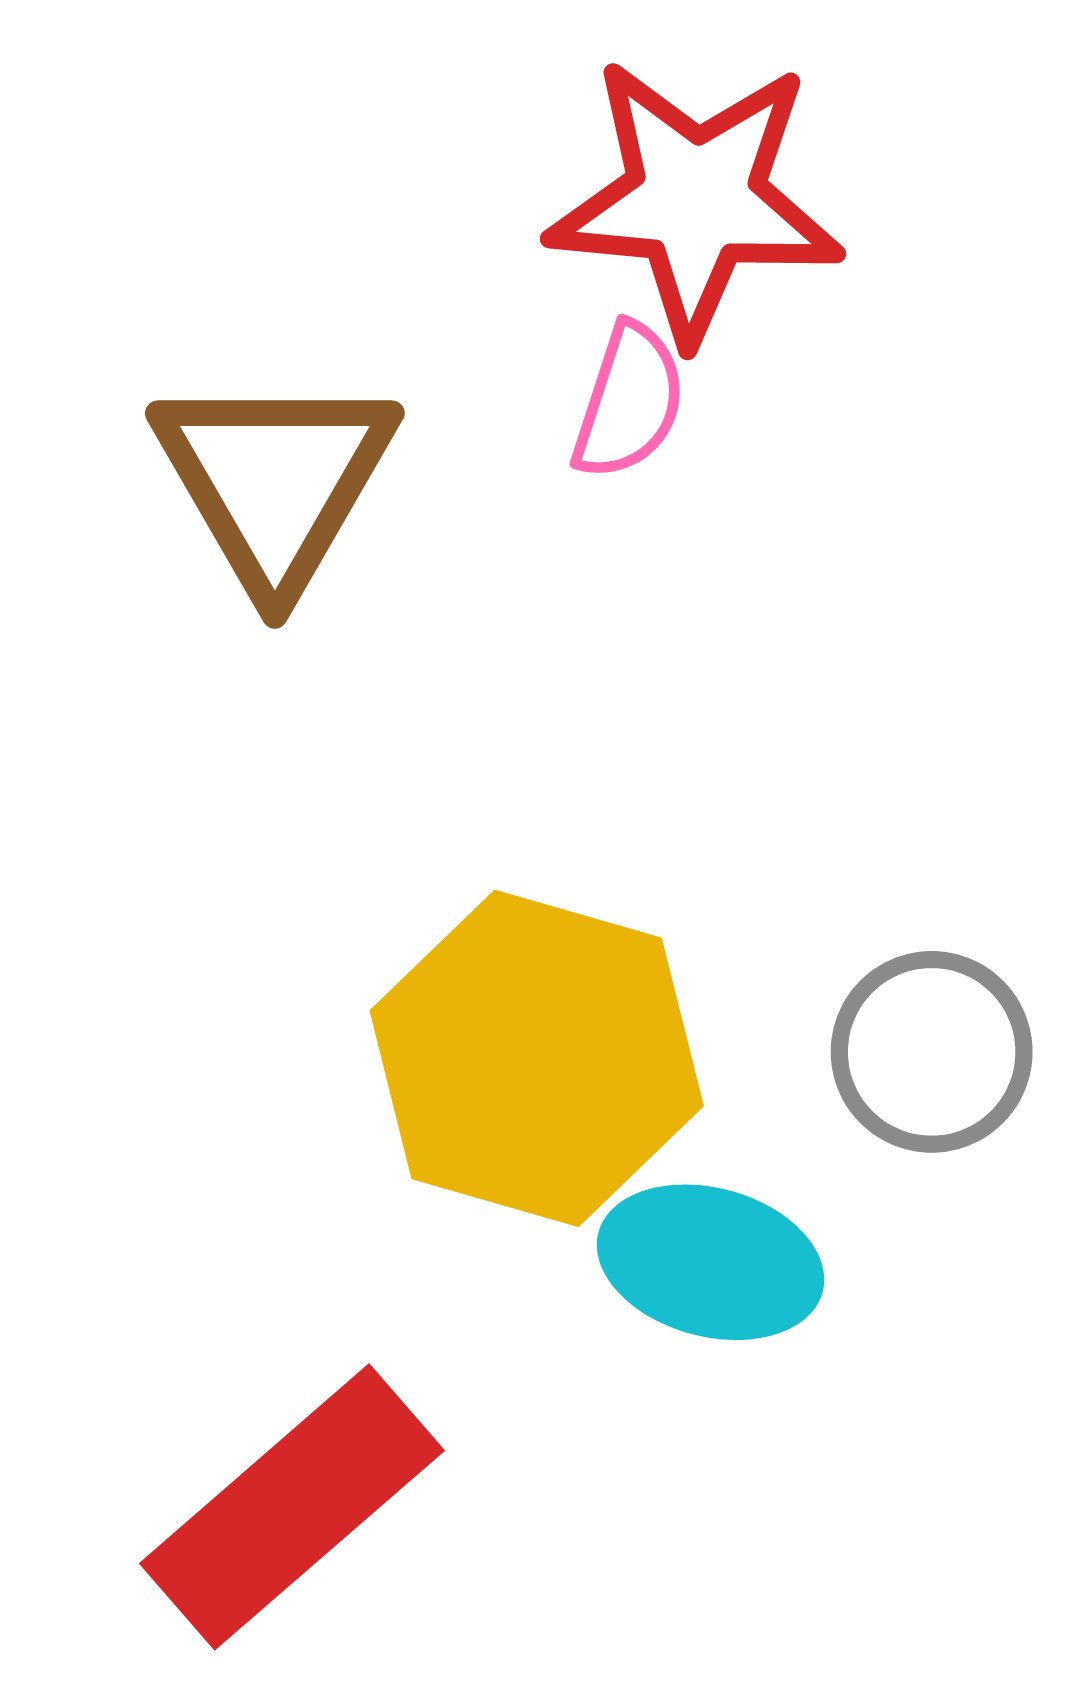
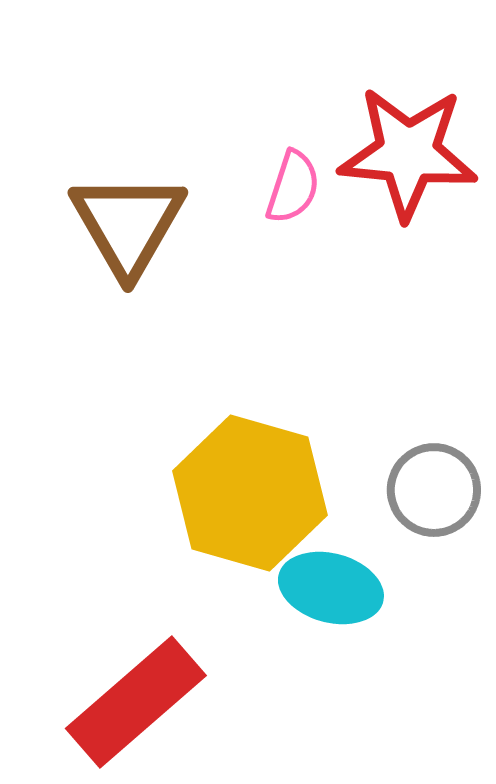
red star: (696, 200) -> (408, 153), moved

